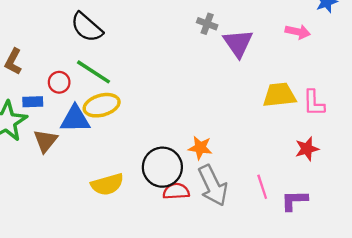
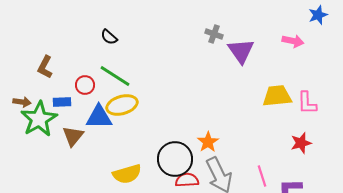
black semicircle: (87, 27) -> (109, 37), size x0.6
orange star: (200, 148) -> (208, 142), turned 30

